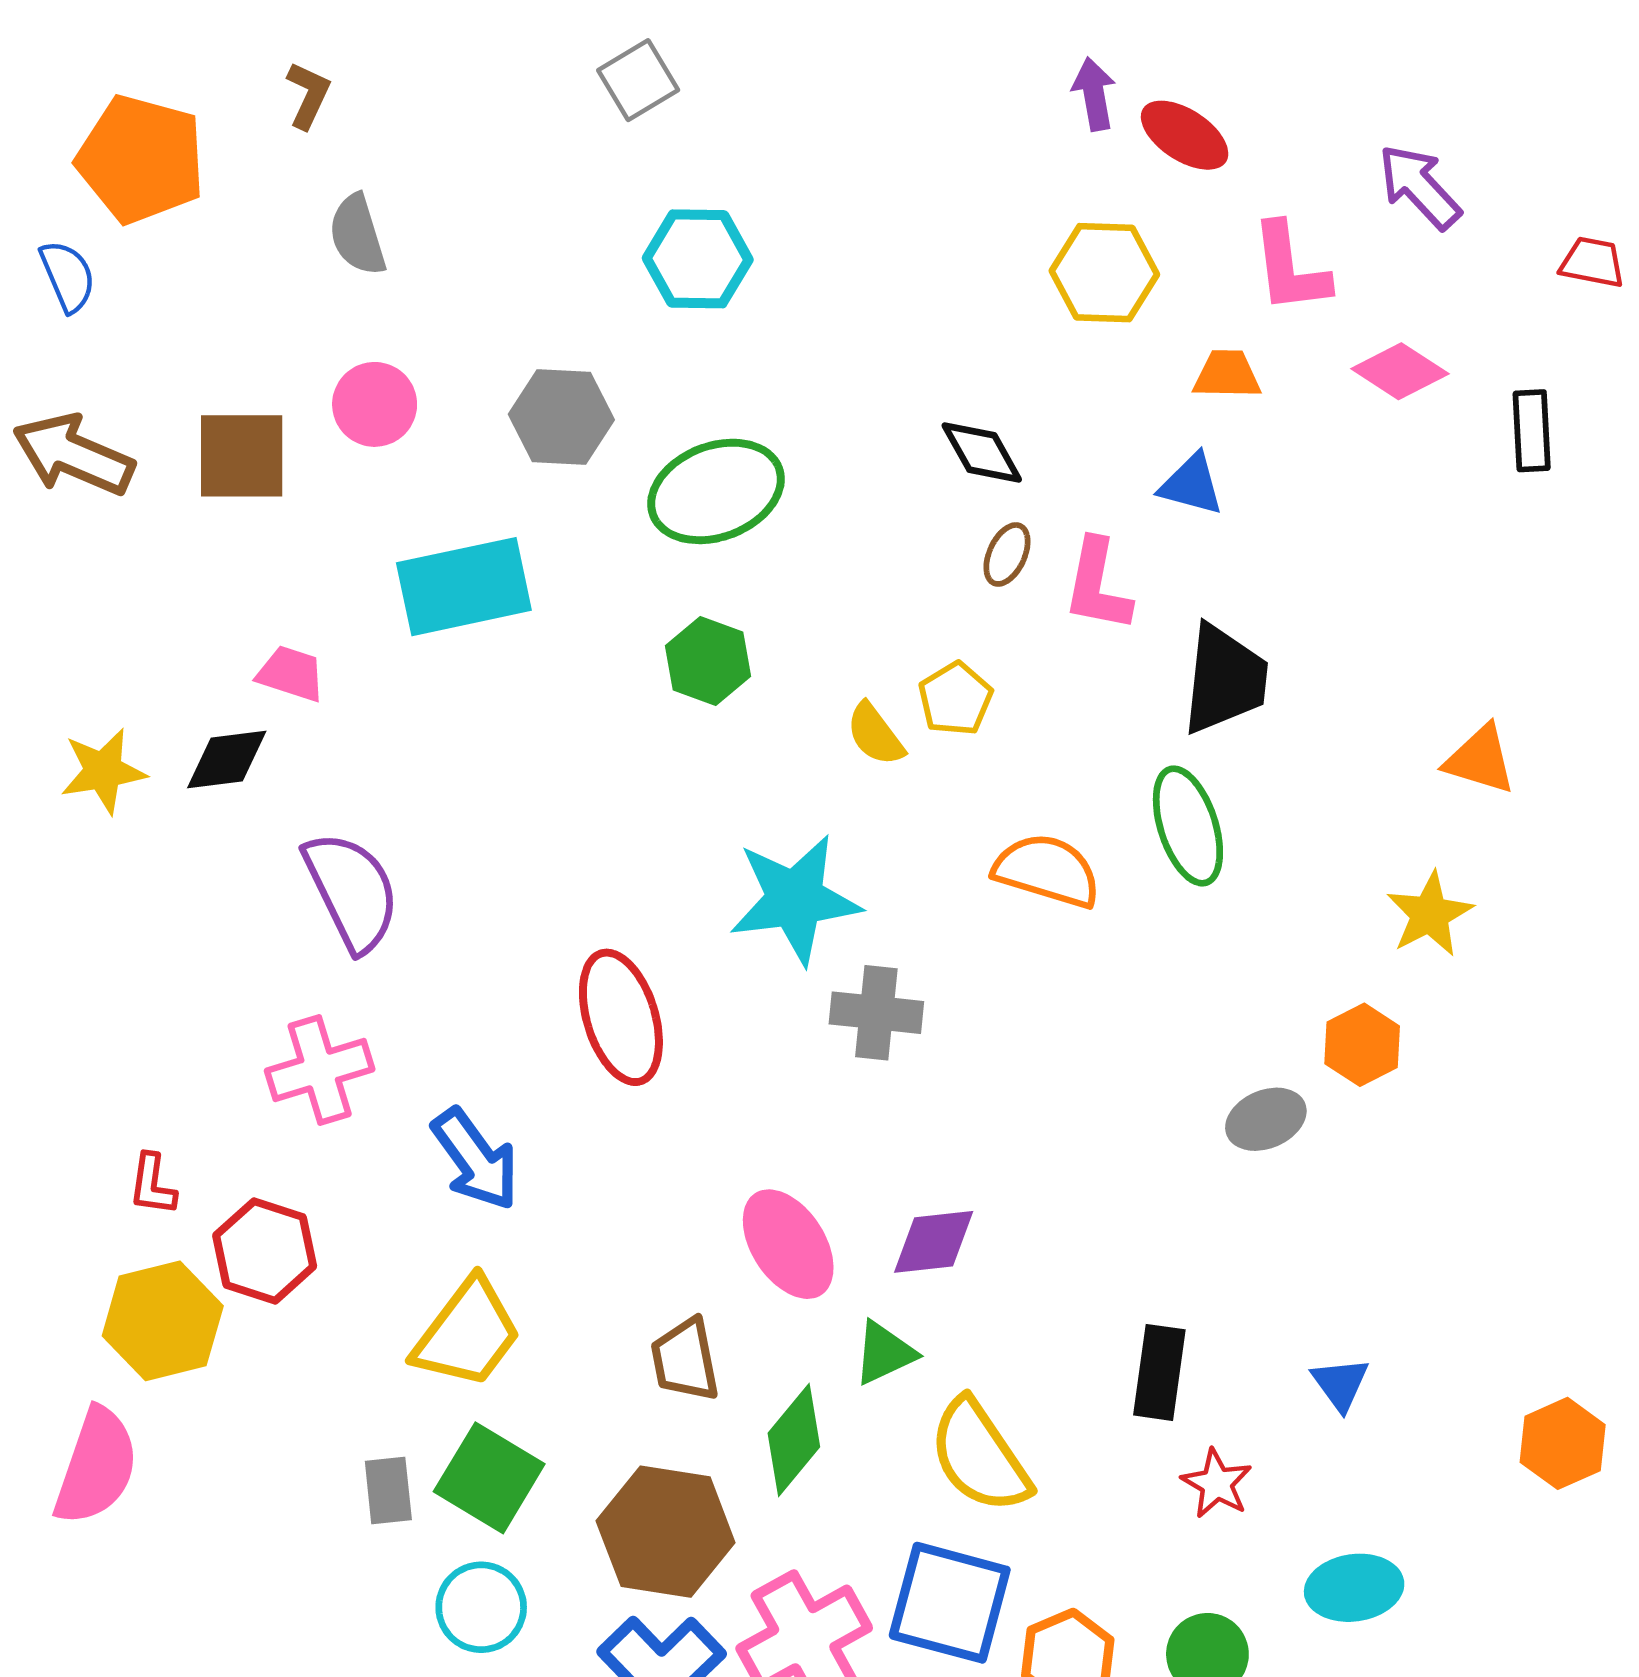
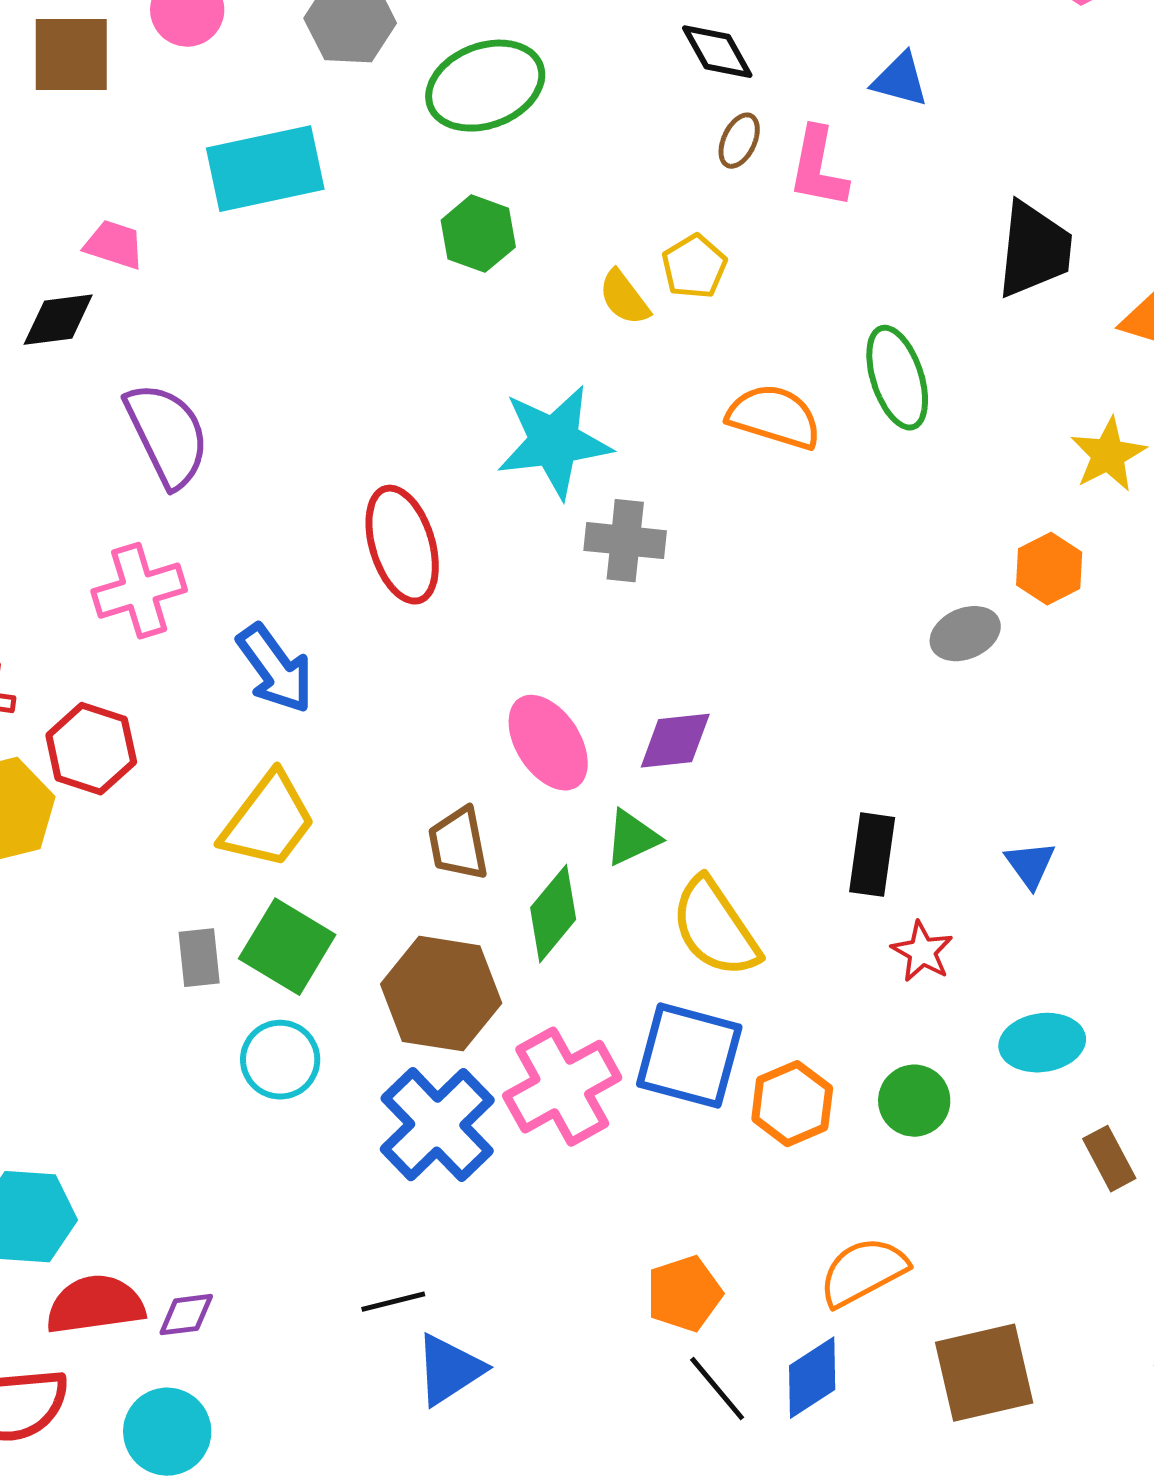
black trapezoid: (1225, 679) -> (1034, 250), moved

